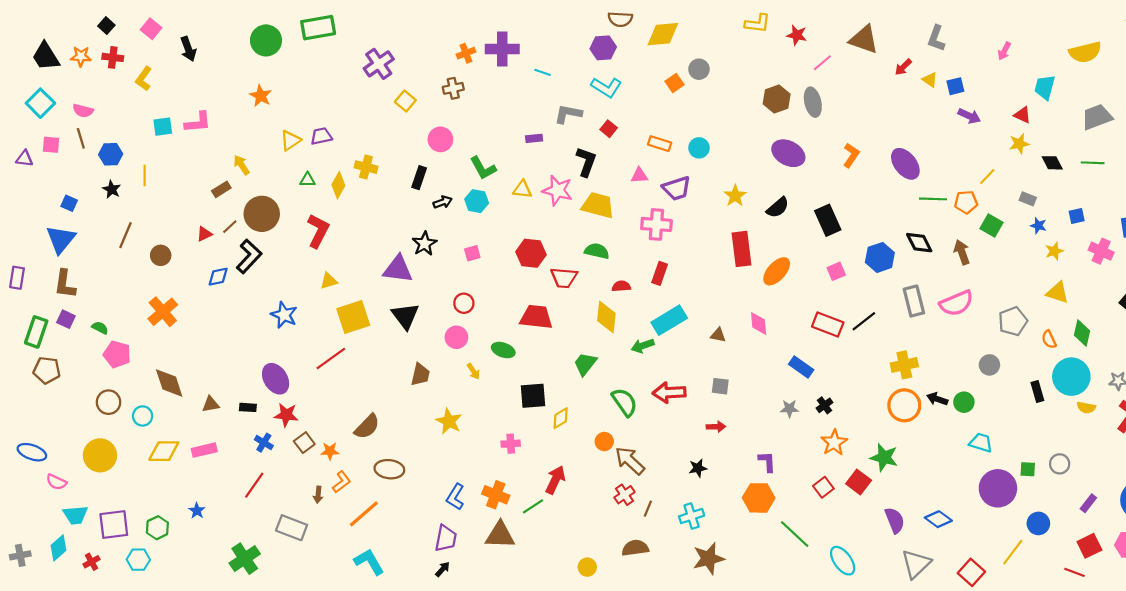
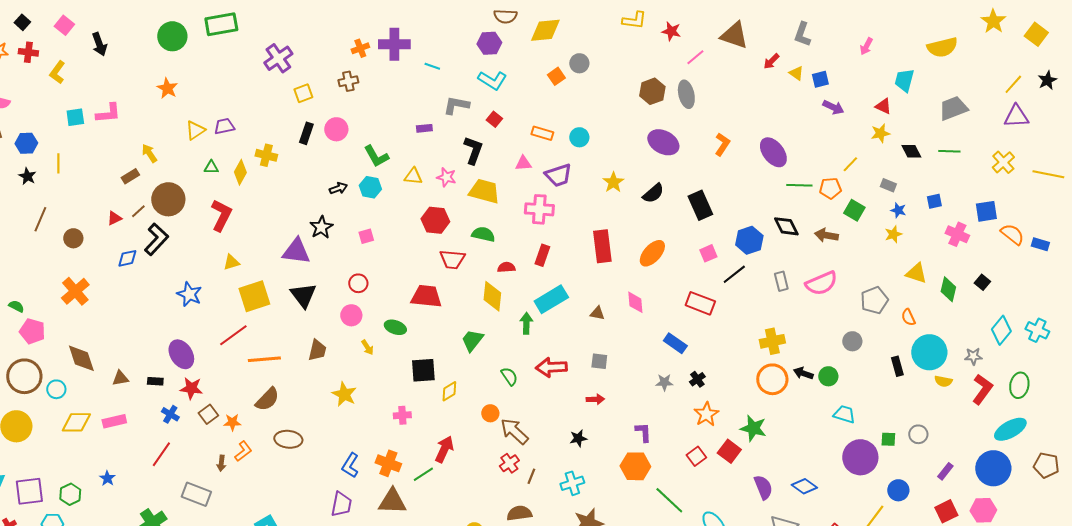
yellow square: (405, 101) -> (303, 93), turned 30
black rectangle: (419, 178) -> (306, 133), moved
pink star: (557, 190) -> (446, 177), size x0.7
red rectangle: (742, 249) -> (602, 246), moved
yellow star: (1054, 251) -> (893, 234), moved
brown arrow: (962, 252) -> (826, 235), turned -60
red hexagon: (531, 253) -> (435, 220), moved
gray rectangle: (914, 301) -> (781, 281), size x0.7
black line: (864, 321) -> (734, 274), moved
green diamond: (1082, 333) -> (948, 289), moved
green arrow: (643, 346) -> (526, 323), turned 110
brown circle: (109, 402) -> (24, 376), size x1.5
green semicircle: (625, 402) -> (509, 376), size x0.7
orange line: (364, 514) -> (264, 359), moved, turned 36

